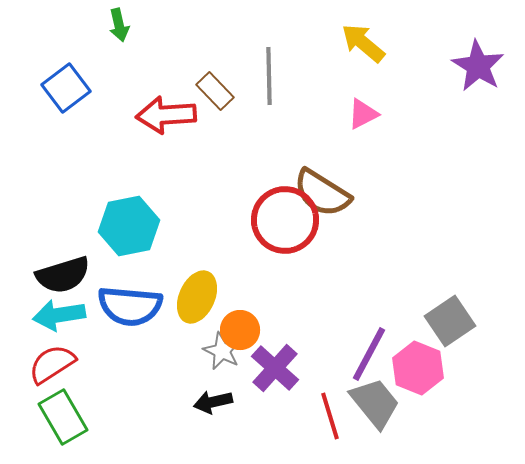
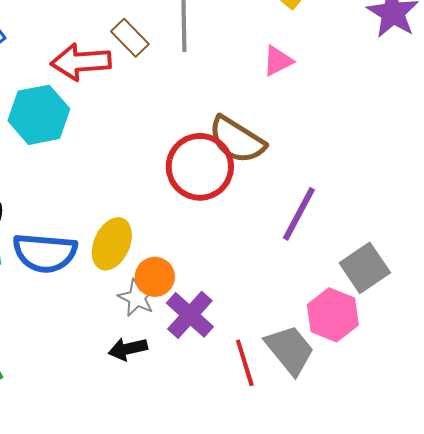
cyan hexagon: (129, 226) -> (39, 115), moved
purple line: (369, 354) -> (299, 214), moved

